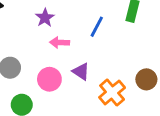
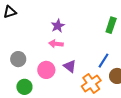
purple star: (45, 18) -> (58, 26), moved
blue line: (97, 27) -> (103, 61), moved

